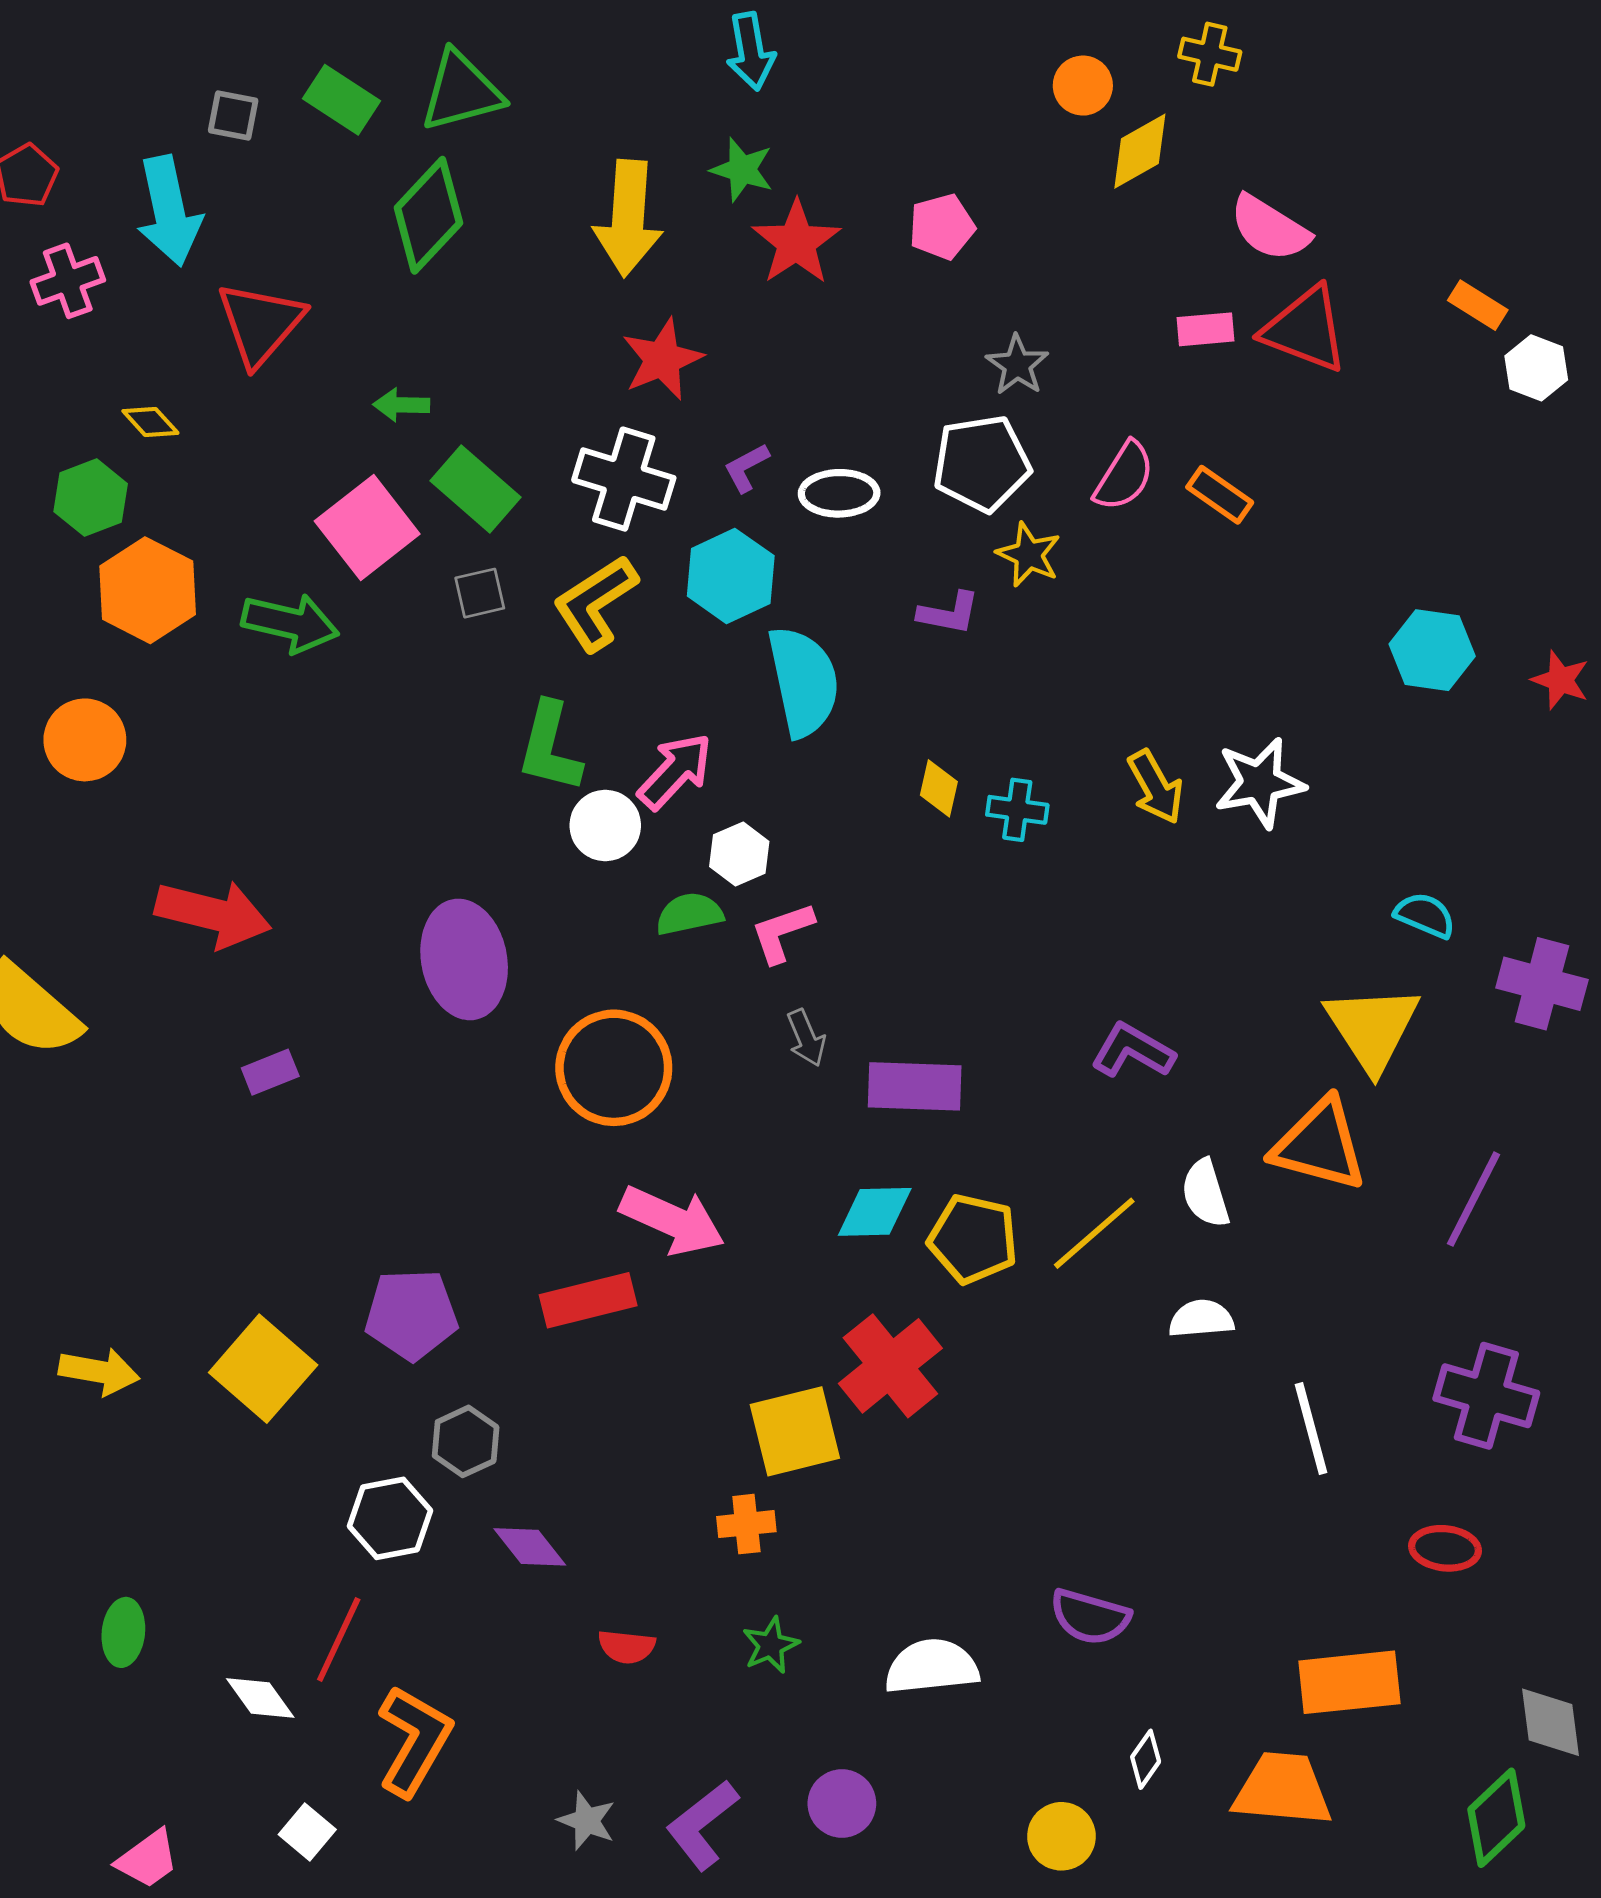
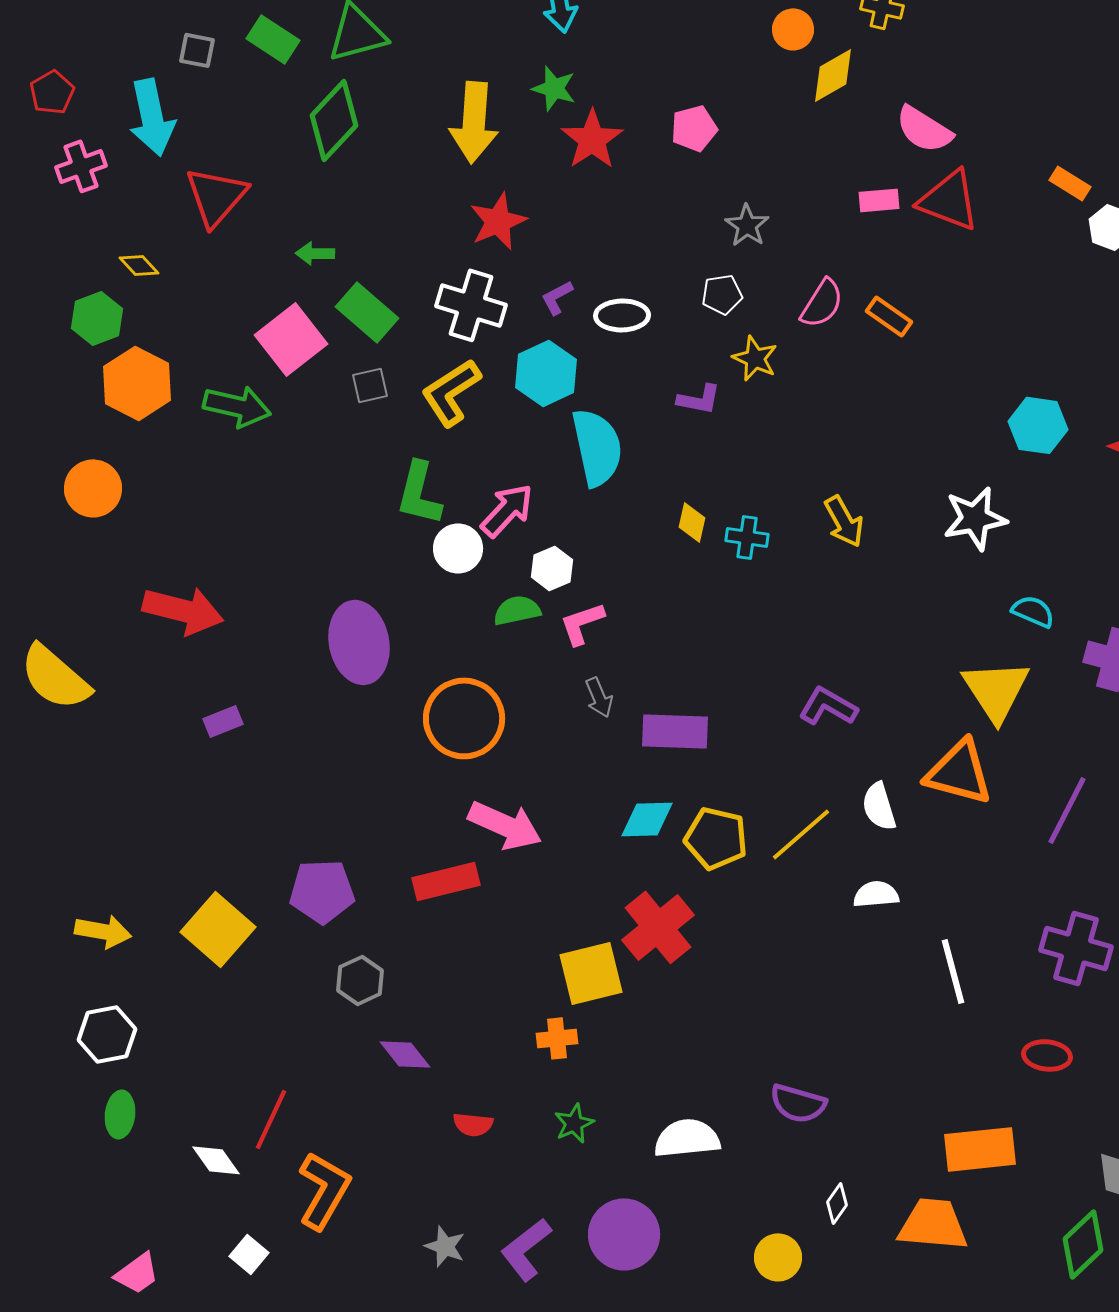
white pentagon: (982, 463) -> (722, 294), size x0.6
white star: (1260, 783) -> (975, 518), moved
white hexagon: (390, 1518) -> (107, 1034), moved
purple circle: (842, 1804) -> (624, 1234), size x1.5

